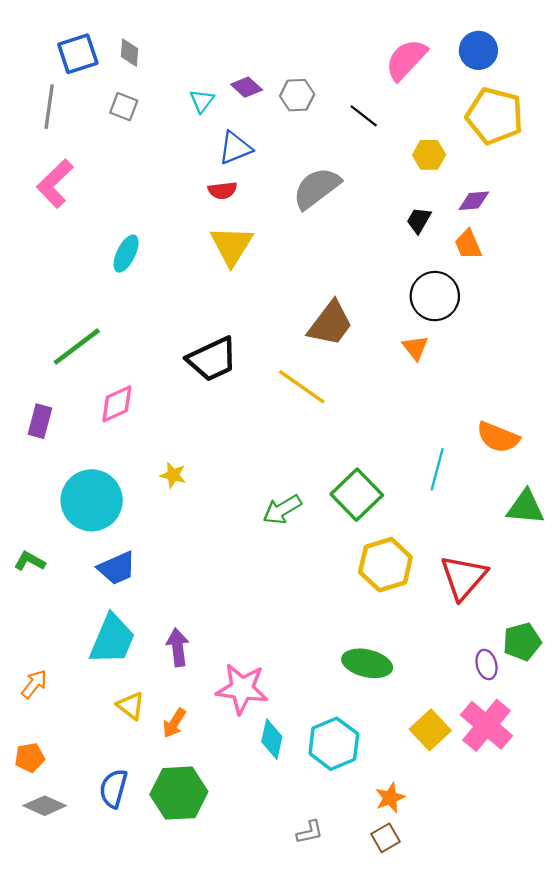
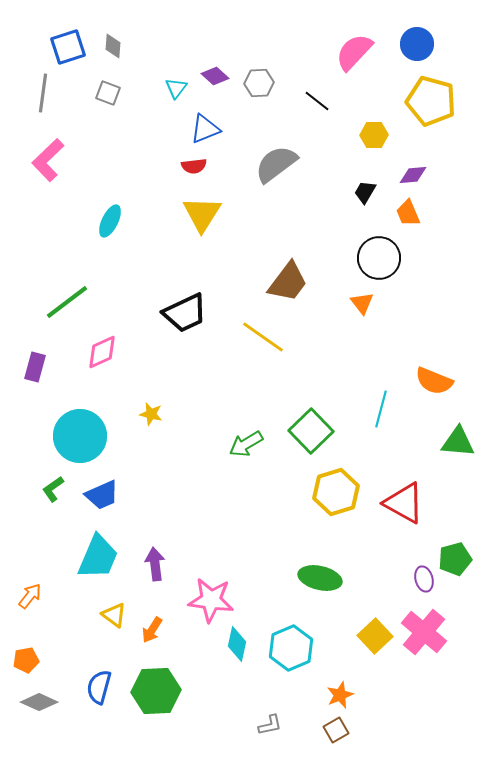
green L-shape: (30, 561) -> (53, 489), moved, turned -64
red triangle: (464, 577) -> (404, 503), turned -42

